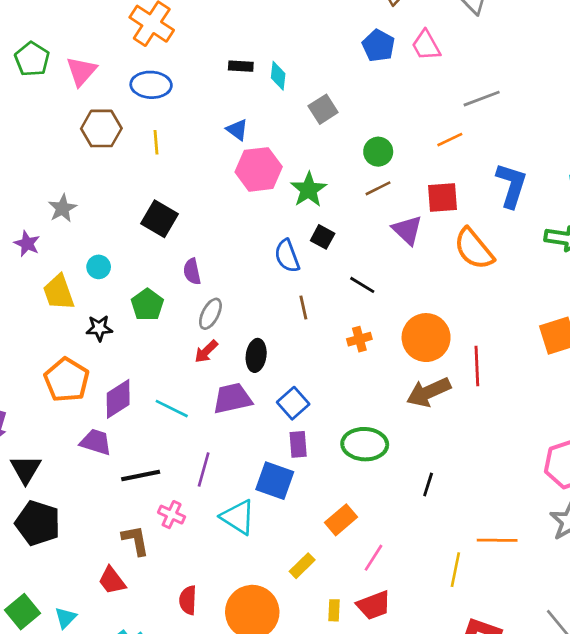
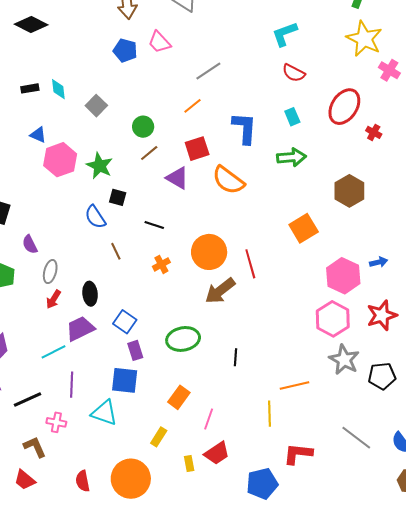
cyan line: (172, 409) -> (54, 352), moved, turned -40

